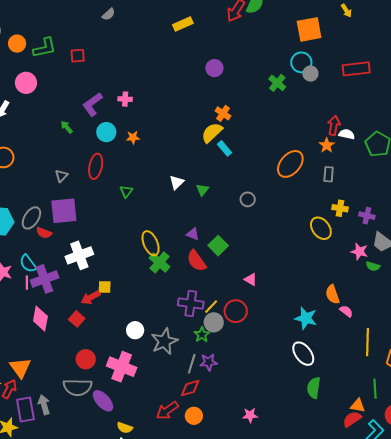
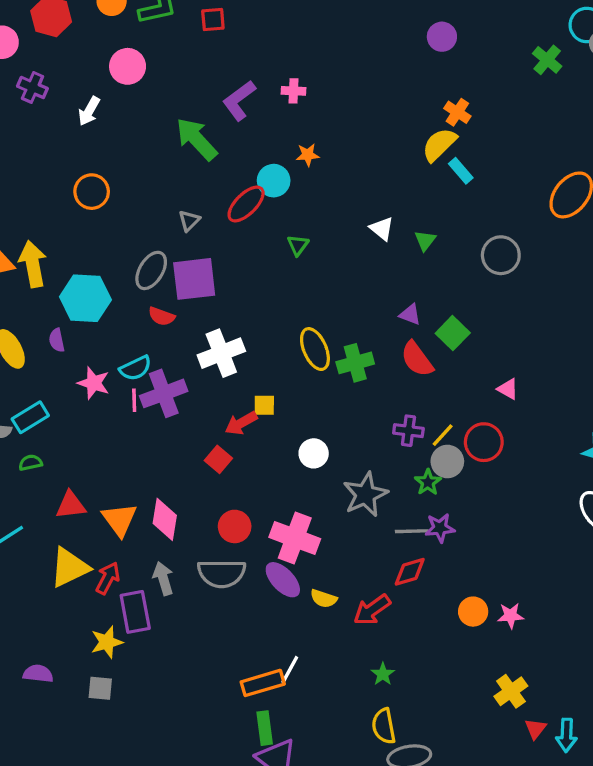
green arrow: (67, 127) -> (196, 139), size x2.0
cyan circle: (106, 132) -> (274, 181), moved
red ellipse: (96, 166) -> (246, 204), turned 35
white triangle: (177, 182) -> (382, 229), turned -35
gray circle: (248, 199) -> (501, 255), size x1.5
gray ellipse: (31, 218) -> (151, 270), moved
yellow ellipse: (151, 243) -> (315, 349), moved
green cross: (159, 262) -> (355, 363), turned 35
cyan semicircle: (28, 264) -> (136, 368), turned -78
purple cross: (191, 304) -> (408, 431), size x0.7
pink diamond: (40, 319) -> (165, 519), moved
white circle: (135, 330) -> (314, 453), moved
gray line: (192, 364) -> (412, 531), turned 72
orange triangle: (20, 368) -> (119, 520), moved
purple ellipse: (103, 401) -> (283, 580), moved
gray arrow: (44, 405) -> (163, 578), moved
orange circle: (194, 416) -> (473, 612), moved
yellow semicircle: (125, 428) -> (324, 599), moved

